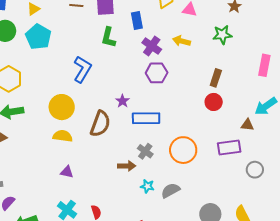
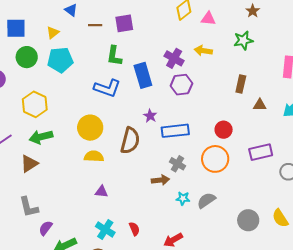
blue rectangle: (137, 20) -> (143, 75), moved, size x1.4
cyan pentagon: (38, 37) -> (60, 60), turned -30
green L-shape: (108, 37) -> (114, 56), moved
blue L-shape: (82, 69) -> (107, 88), turned 84
red circle: (214, 102) -> (224, 130), moved
brown triangle: (247, 125) -> (260, 105), moved

